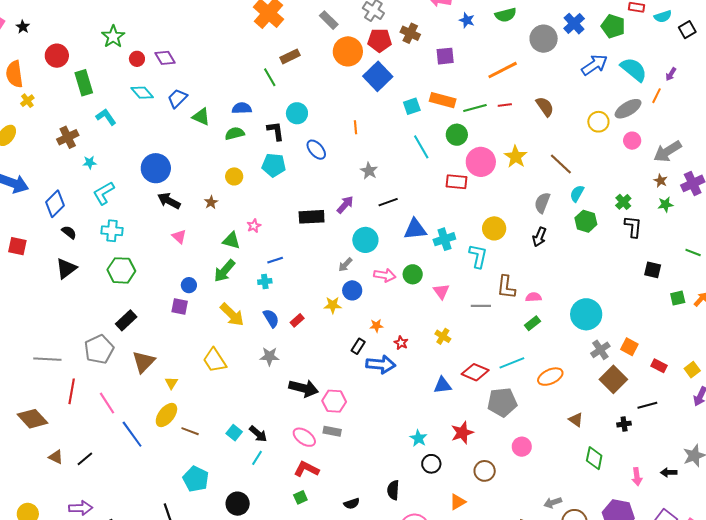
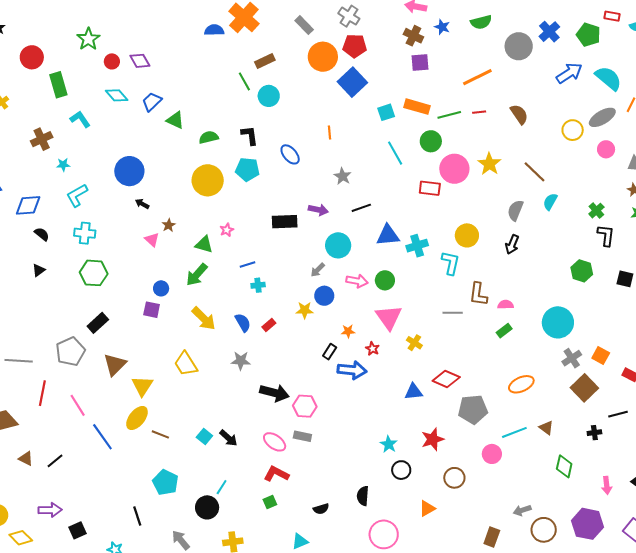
brown cross: (410, 33) -> (413, 36), moved
blue semicircle: (242, 108) -> (214, 30), moved
cyan circle: (297, 113) -> (269, 96), moved
yellow circle: (234, 176) -> (208, 180), size x1.8
black arrow: (169, 201) -> (142, 204), size x0.6
brown star: (211, 202) -> (169, 225), moved
blue diamond: (55, 204) -> (28, 205), turned 40
purple arrow: (345, 205) -> (318, 210), turned 60
green hexagon: (586, 221) -> (582, 271), moved
black triangle: (66, 268) -> (39, 270), size x0.6
cyan cross: (265, 281) -> (258, 285), moved
pink triangle: (441, 291) -> (389, 317), moved, size x1.6
cyan line: (512, 363) -> (514, 432), moved
yellow triangle: (171, 383) -> (142, 386), size x1.6
cyan line: (257, 458) -> (222, 487), moved

